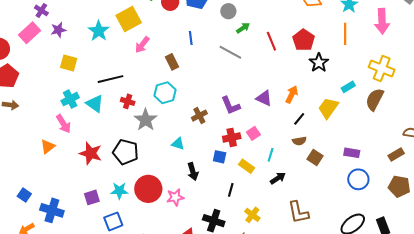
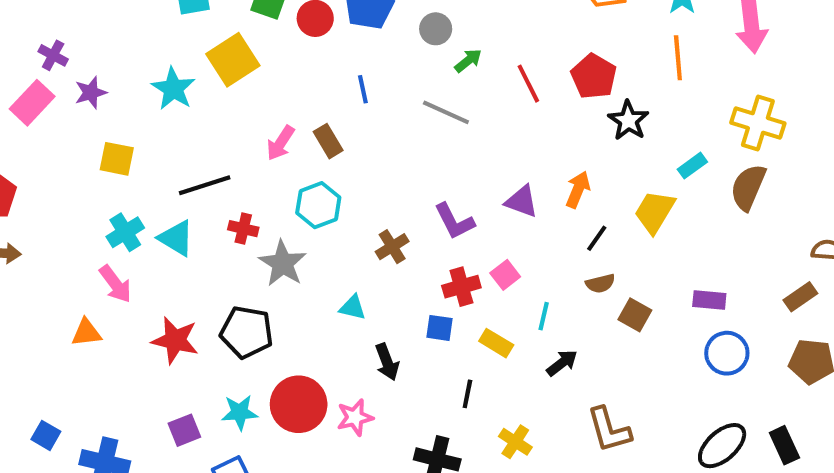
pink arrow: (142, 45) -> (281, 143), moved
orange triangle: (48, 146) -> (86, 333), turned 35

